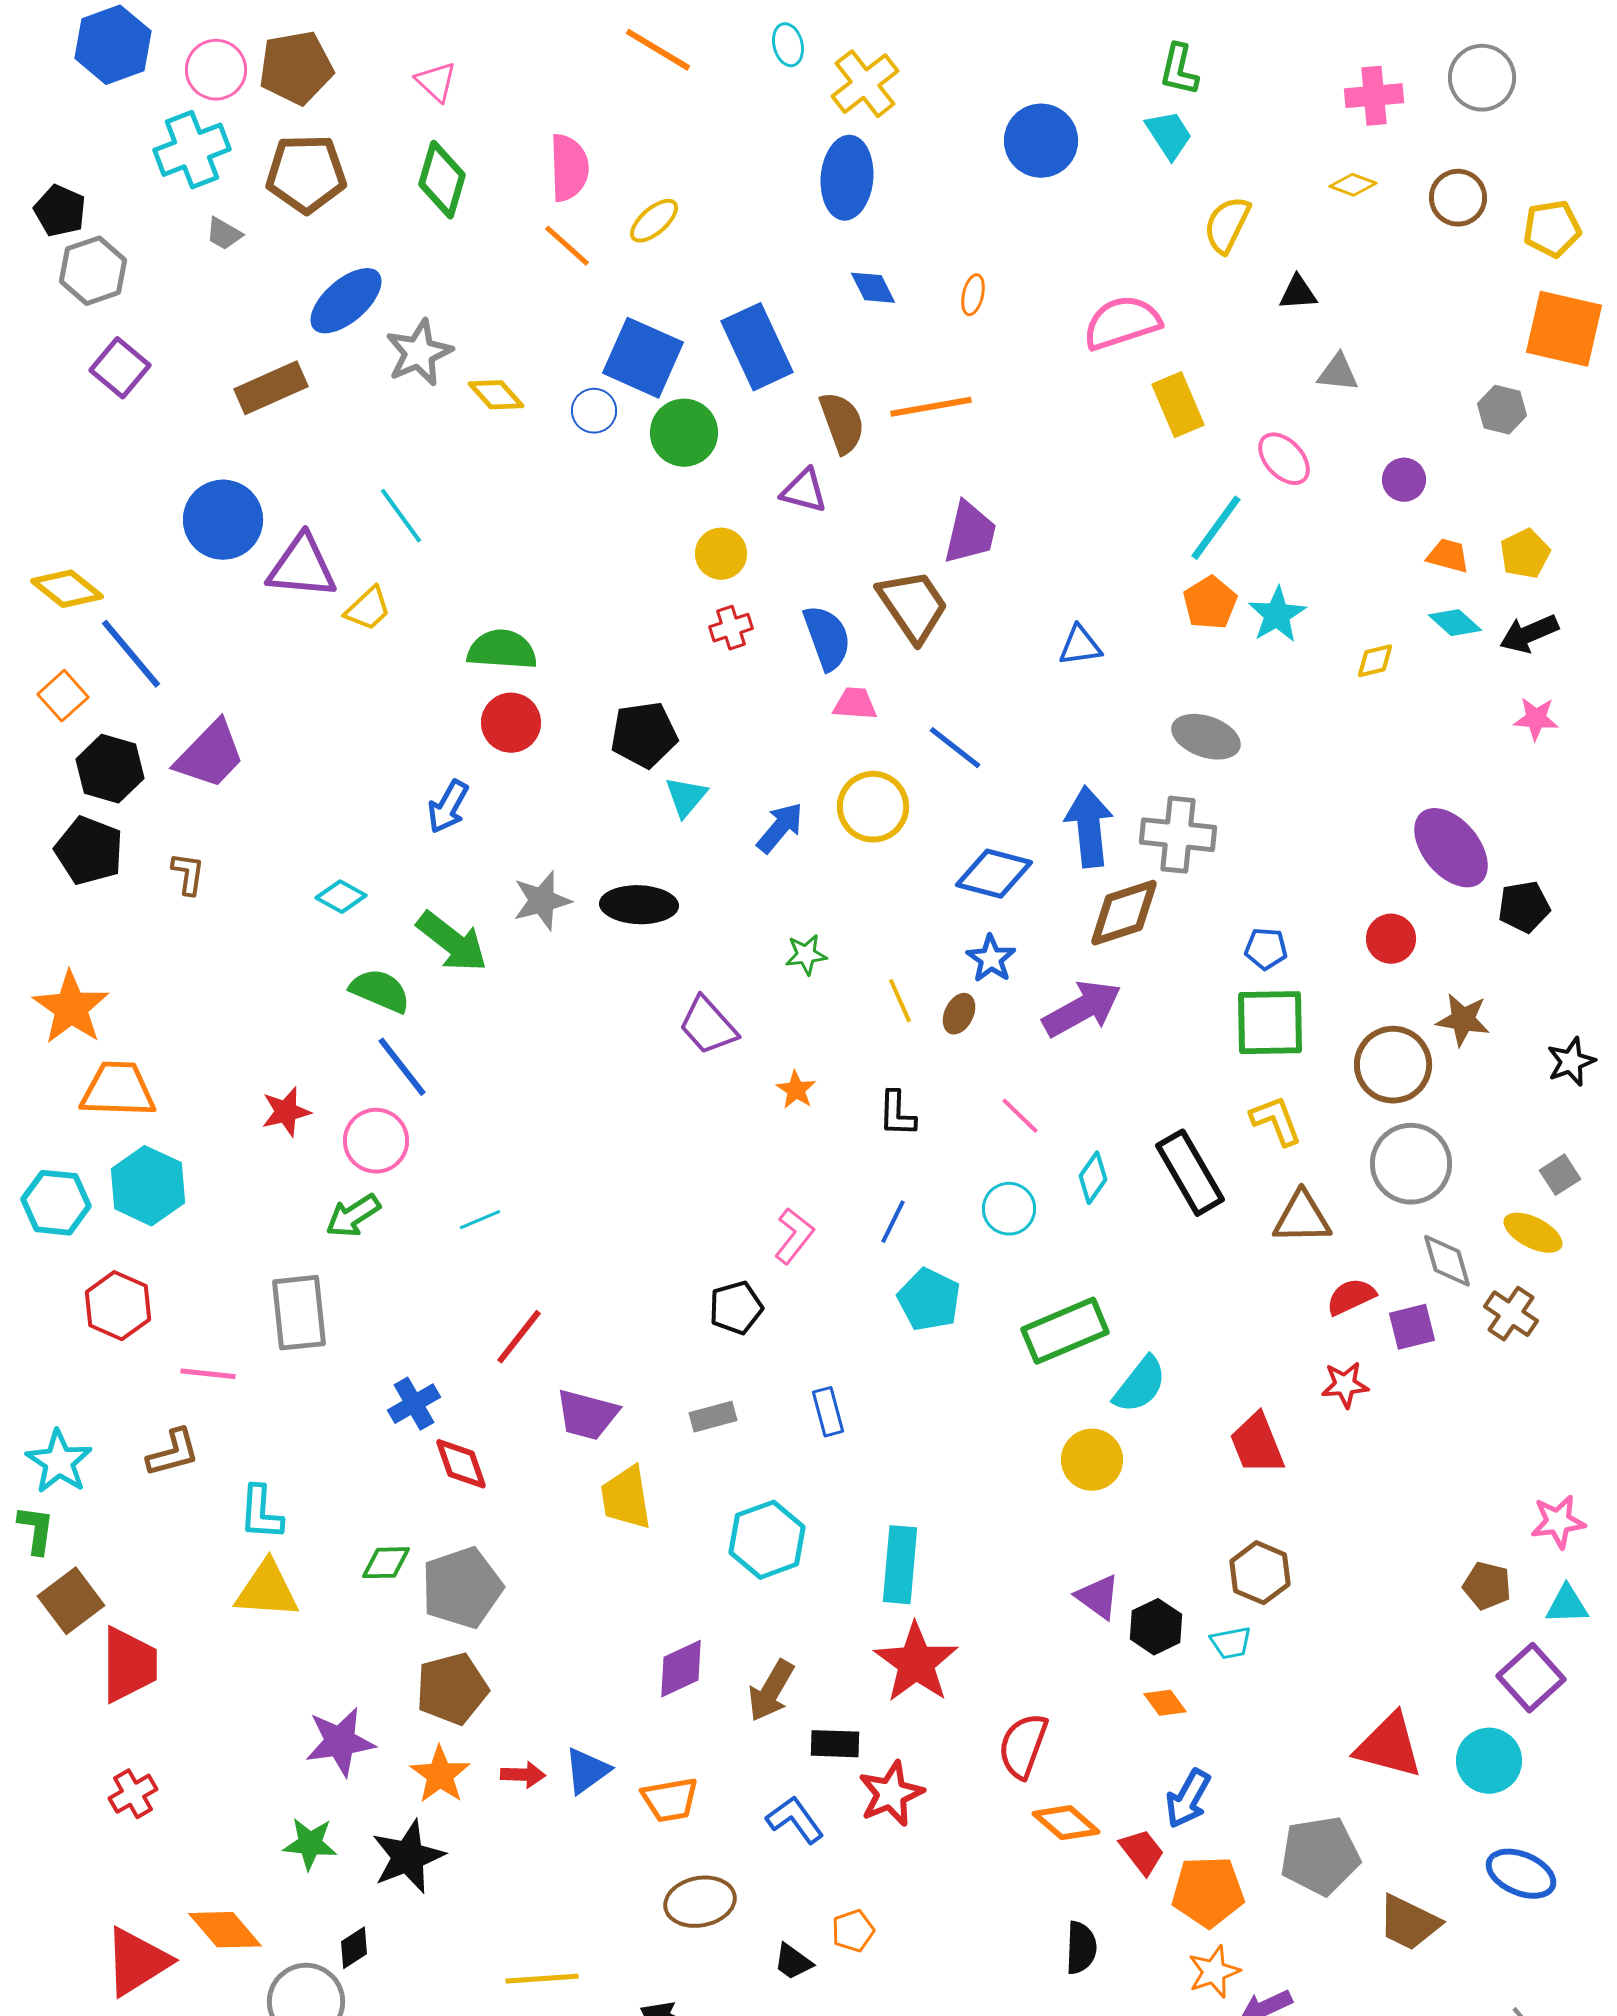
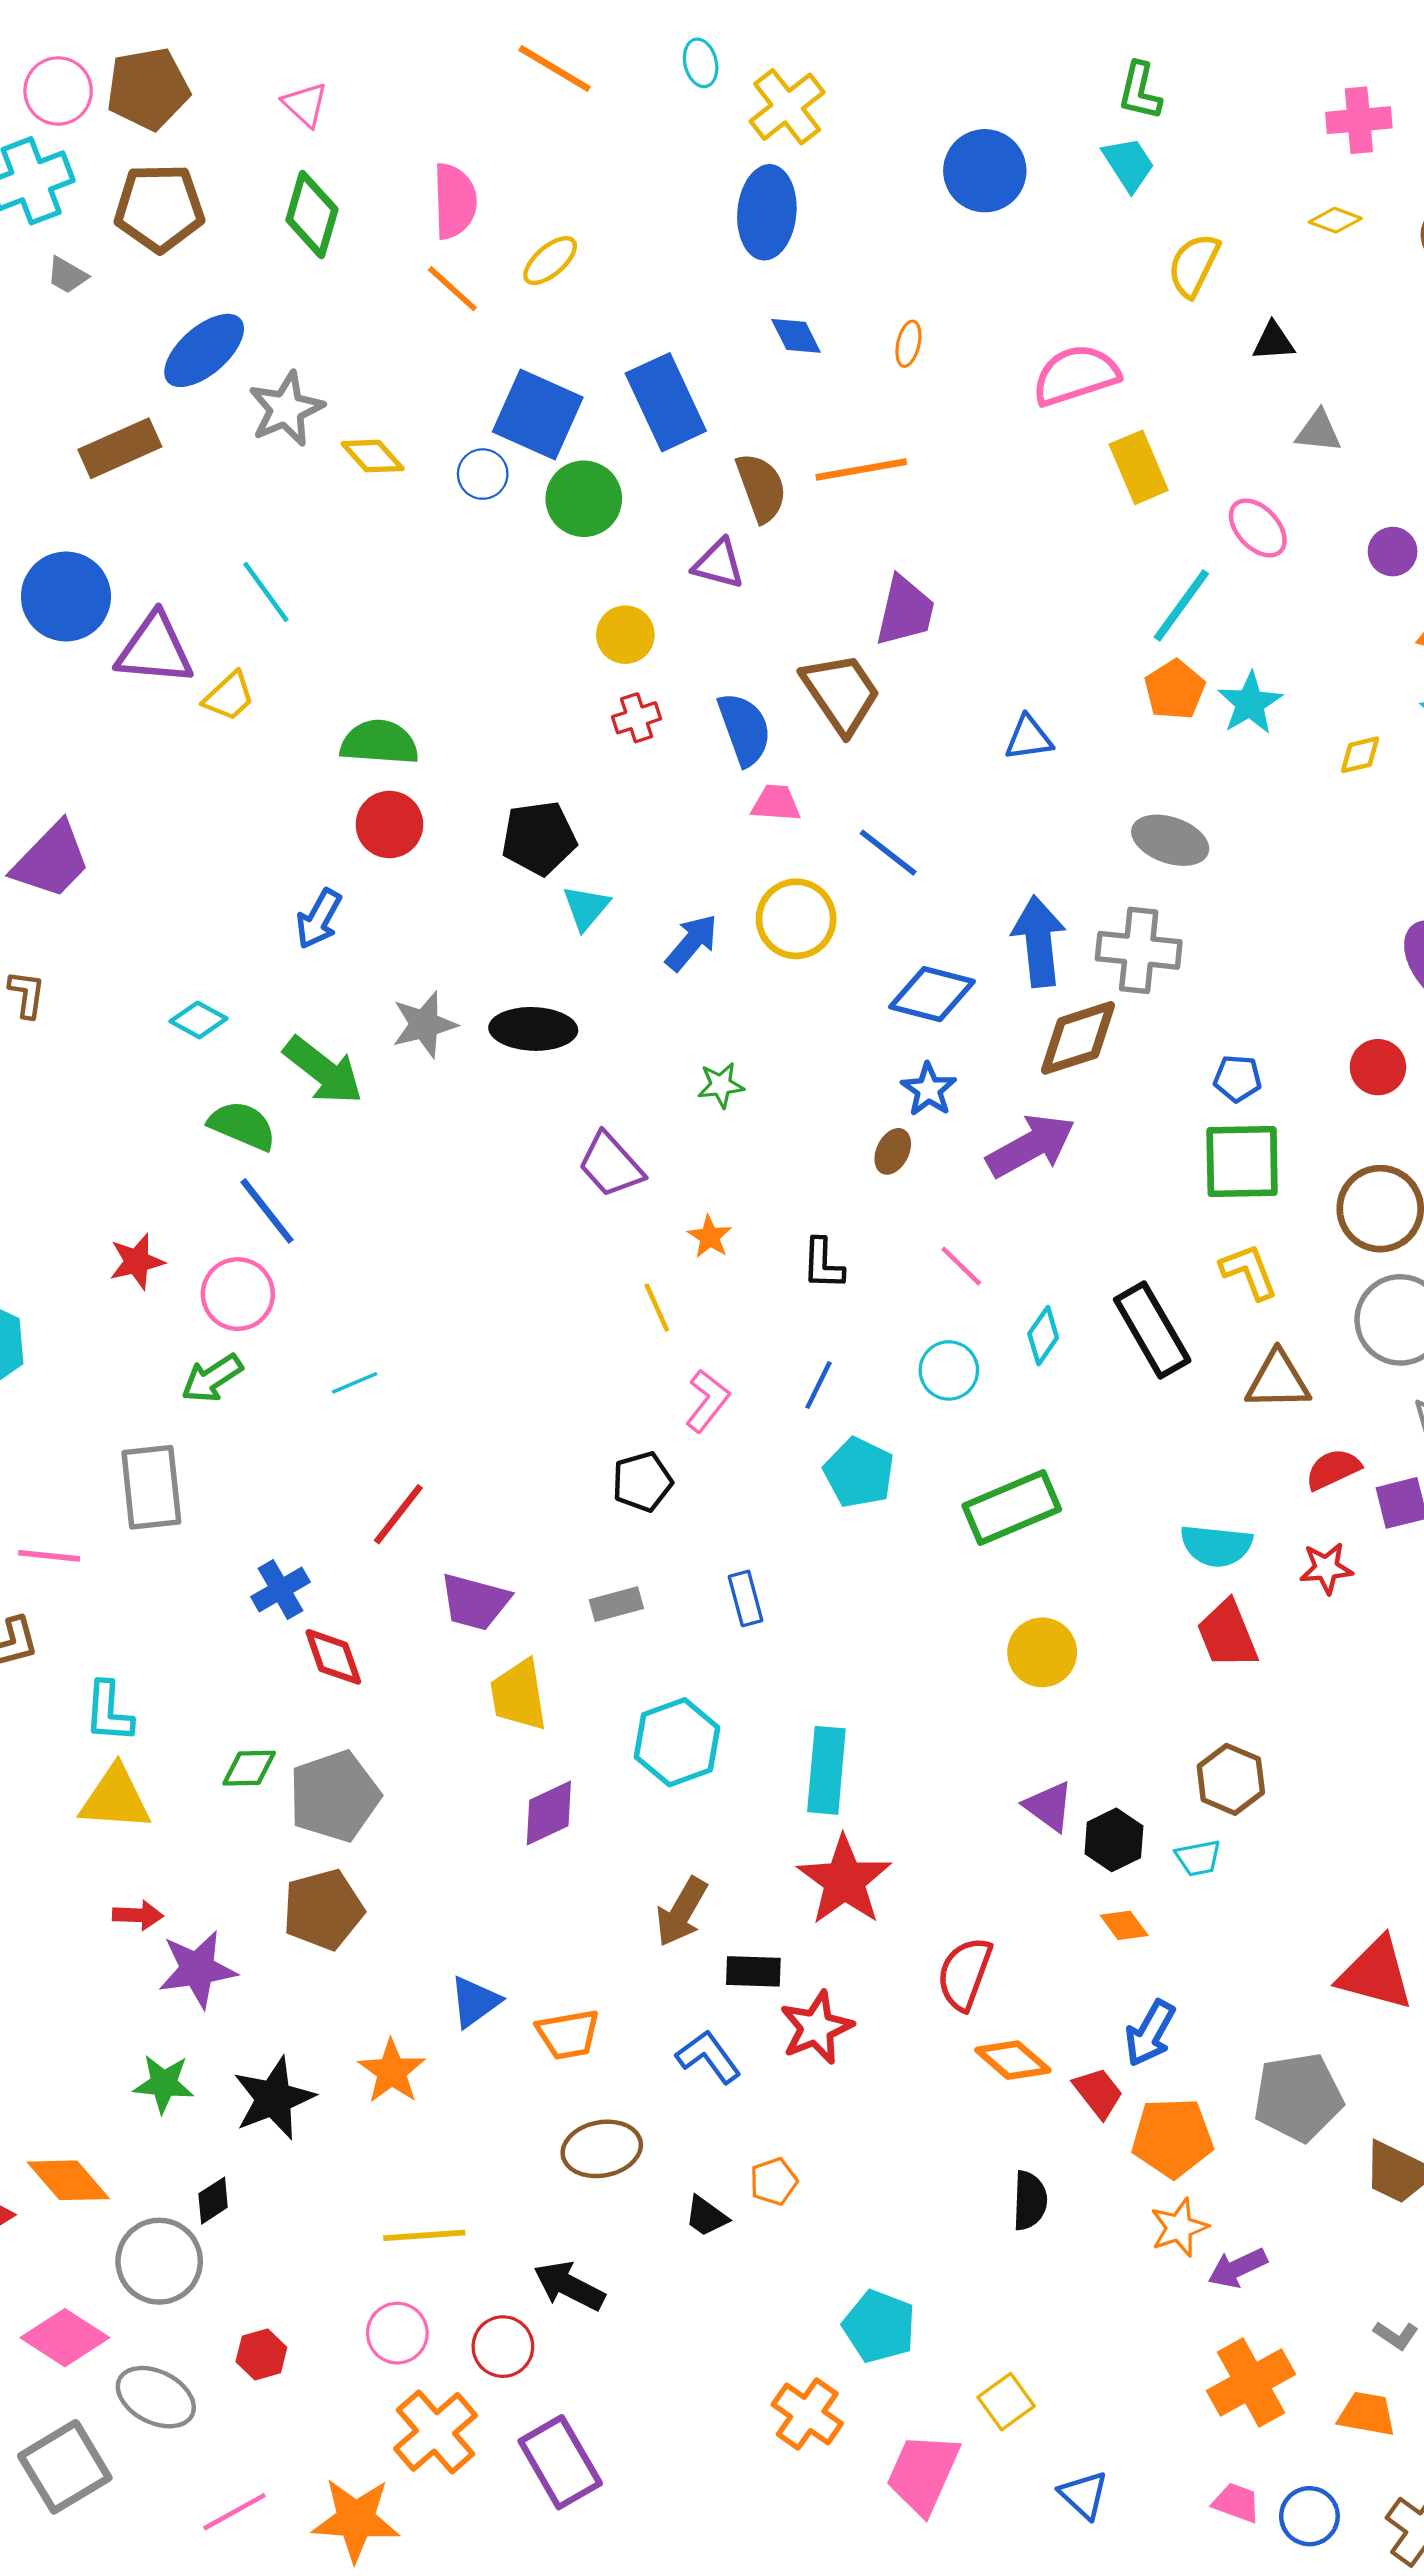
yellow line: (900, 1001) -> (657, 1308), moved
cyan semicircle: (1140, 1385) -> (1216, 1546), moved, turned 58
purple diamond: (681, 1669) -> (549, 1813), moved
orange star: (440, 1775) -> (392, 2071), moved
red arrow: (523, 1775) -> (138, 1915), moved

